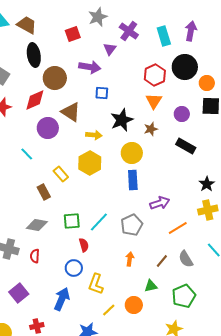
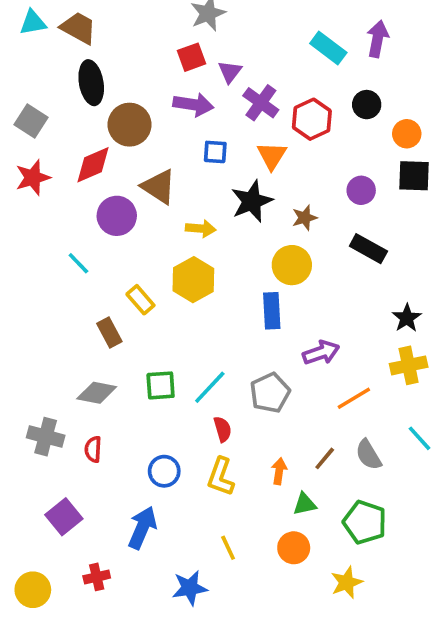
purple cross: (129, 31) -> (261, 103), moved
red square: (73, 34) -> (192, 57), moved
cyan rectangle: (164, 36) -> (328, 48), turned -36
black circle: (185, 67) -> (367, 105), size x0.6
orange triangle: (154, 101) -> (272, 156), moved
yellow circle: (132, 153) -> (292, 265), moved
red semicircle: (84, 245) -> (223, 429), moved
orange arrow: (130, 259) -> (279, 471), moved
yellow L-shape: (96, 284) -> (221, 477), moved
green pentagon: (184, 296) -> (365, 522), turned -30
orange circle: (134, 305) -> (294, 548), moved
yellow line: (109, 310) -> (228, 548), turned -72

